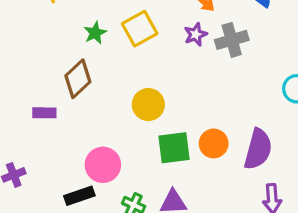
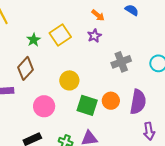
gray cross: (232, 40) -> (121, 62), moved
green square: (174, 148) -> (87, 105), turned 30
pink circle: (103, 165) -> (44, 106), moved

